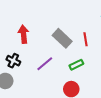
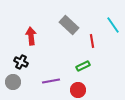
gray rectangle: (62, 38) -> (69, 25), moved
purple line: (45, 64) -> (51, 81), moved, turned 30

